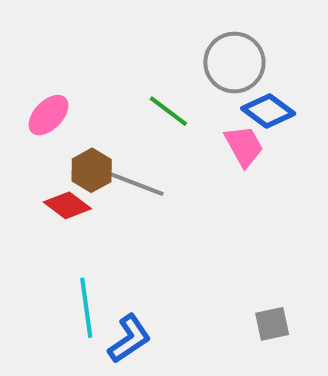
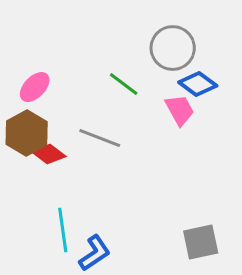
brown hexagon: (92, 170) -> (27, 133), moved, size x1.4
gray square: (272, 324) -> (201, 242), size x1.4

